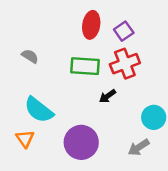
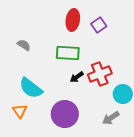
red cross: (125, 64) -> (100, 74), moved
black arrow: (107, 96) -> (77, 77), moved

